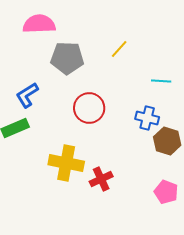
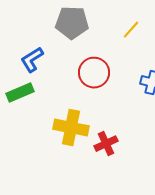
yellow line: (119, 49) -> (131, 30), moved

